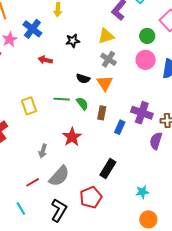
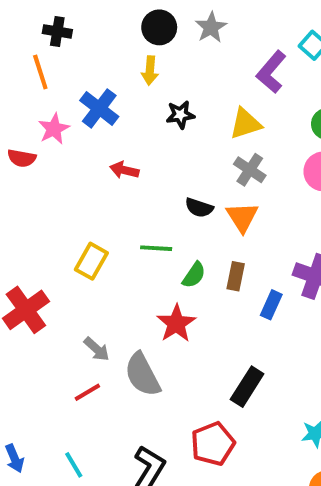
black star: (73, 41) -> (180, 115), moved
green semicircle: (82, 104) -> (194, 275), moved, turned 72
yellow rectangle: (29, 106) -> (91, 261), turned 48
gray arrow: (43, 151) -> (97, 349), moved, turned -64
gray semicircle: (59, 176) -> (142, 375), moved, turned 110
red line: (33, 182) -> (87, 392), moved

